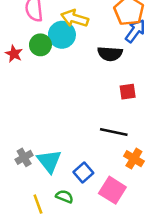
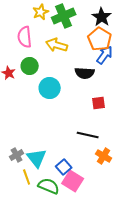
cyan circle: (62, 35) -> (50, 88), moved
pink square: (112, 190) -> (73, 181), moved
green semicircle: (64, 196) -> (49, 186), size x1.5
yellow line: (38, 204) -> (27, 177), moved

